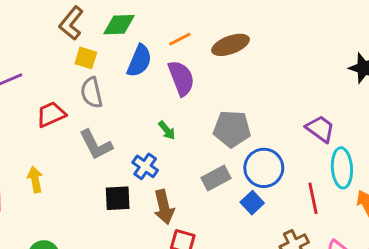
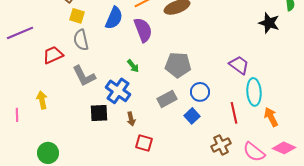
blue cross: (145, 166) -> (118, 91), size x1.4
blue circle: (264, 168) -> (200, 92), size x0.7
brown arrow: (164, 207) -> (131, 119), size x0.6

